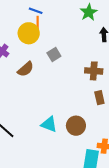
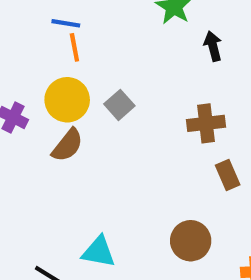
yellow circle: (29, 33) -> (67, 100), moved
cyan triangle: (49, 124) -> (99, 252), moved

